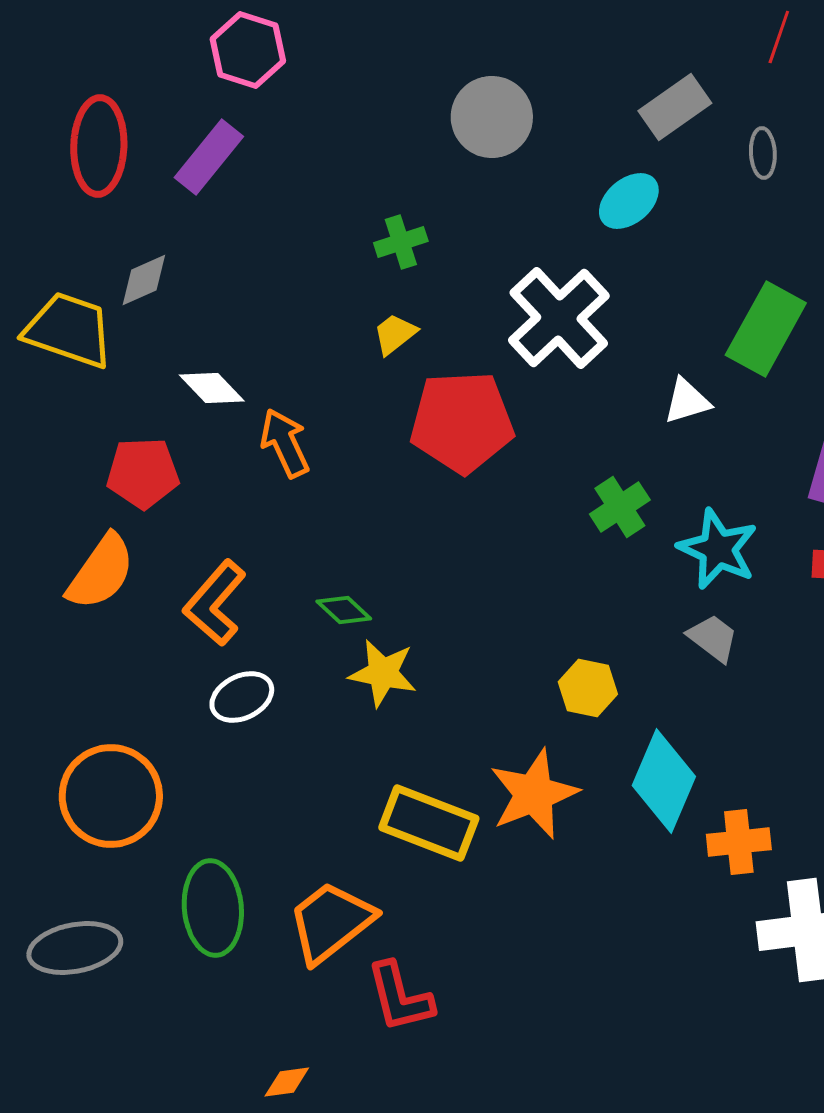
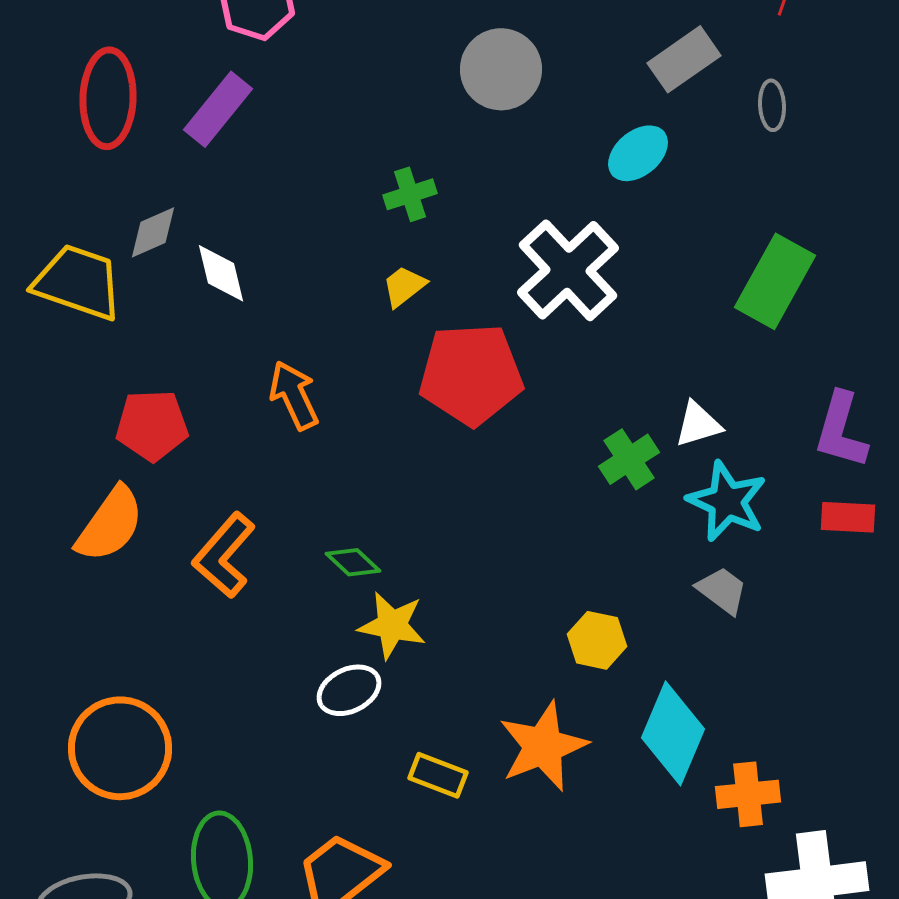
white diamond: (212, 388) -> (221, 273), moved, turned 30
white triangle: (687, 401) -> (698, 424), moved
white ellipse: (242, 697) -> (349, 690), moved
yellow rectangle: (429, 823) -> (438, 775), size x0.6

